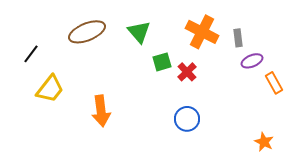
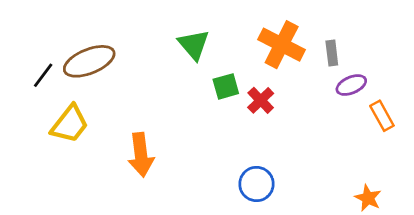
brown ellipse: (87, 32) -> (89, 61), moved
blue circle: (187, 119) -> (256, 184), moved

